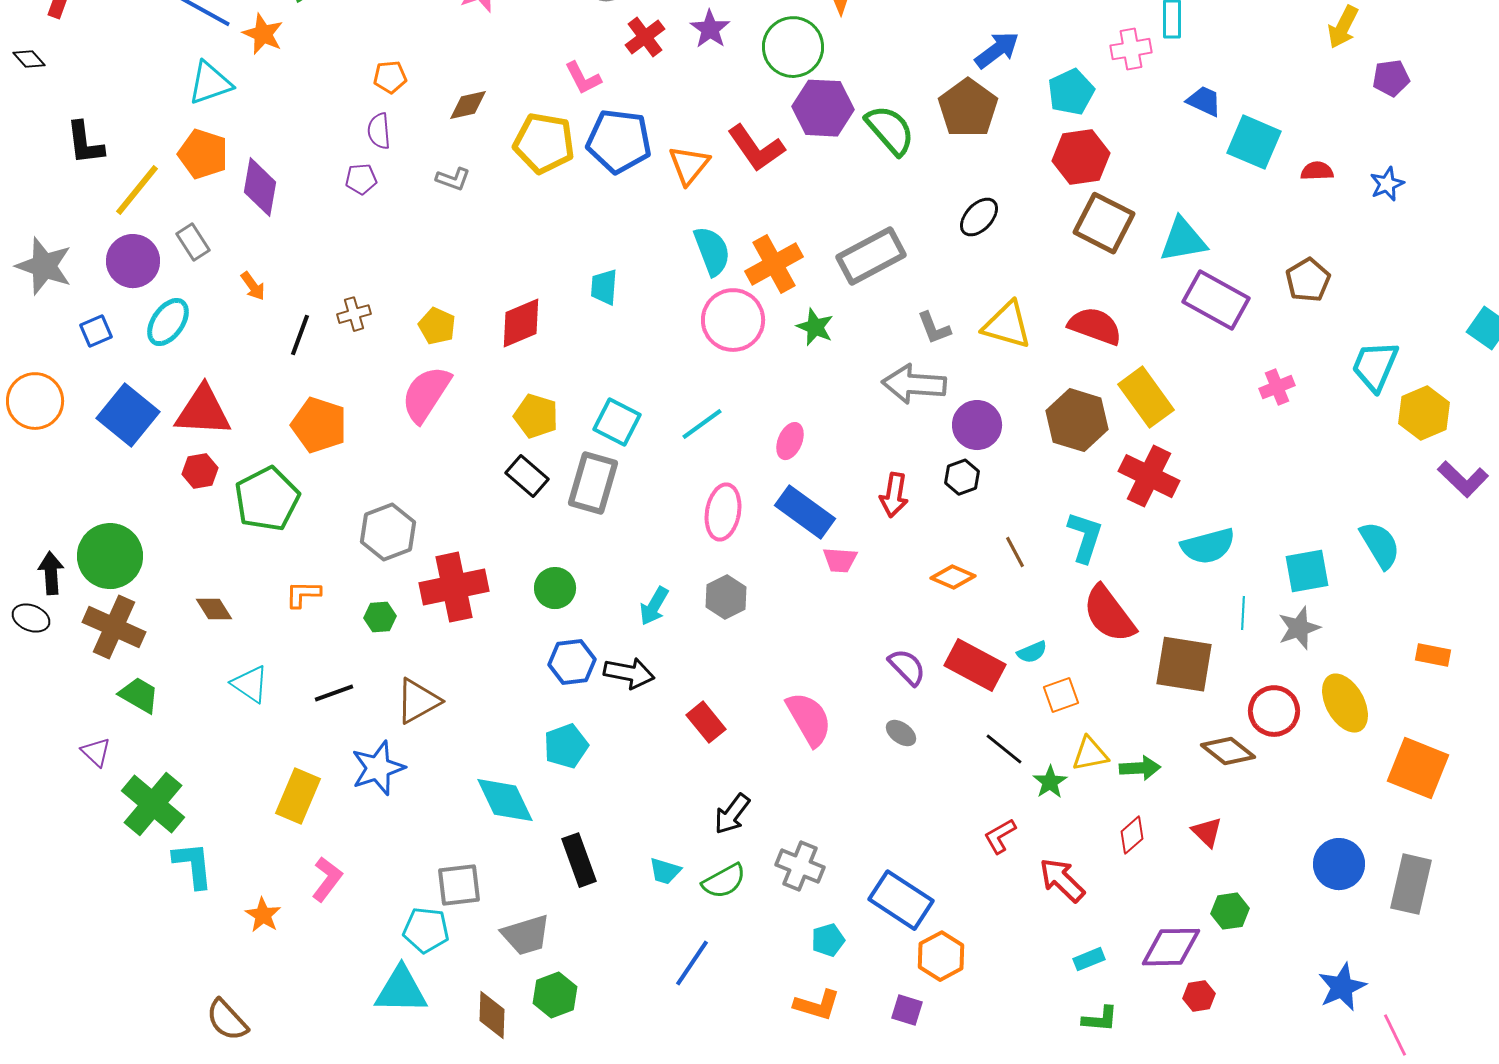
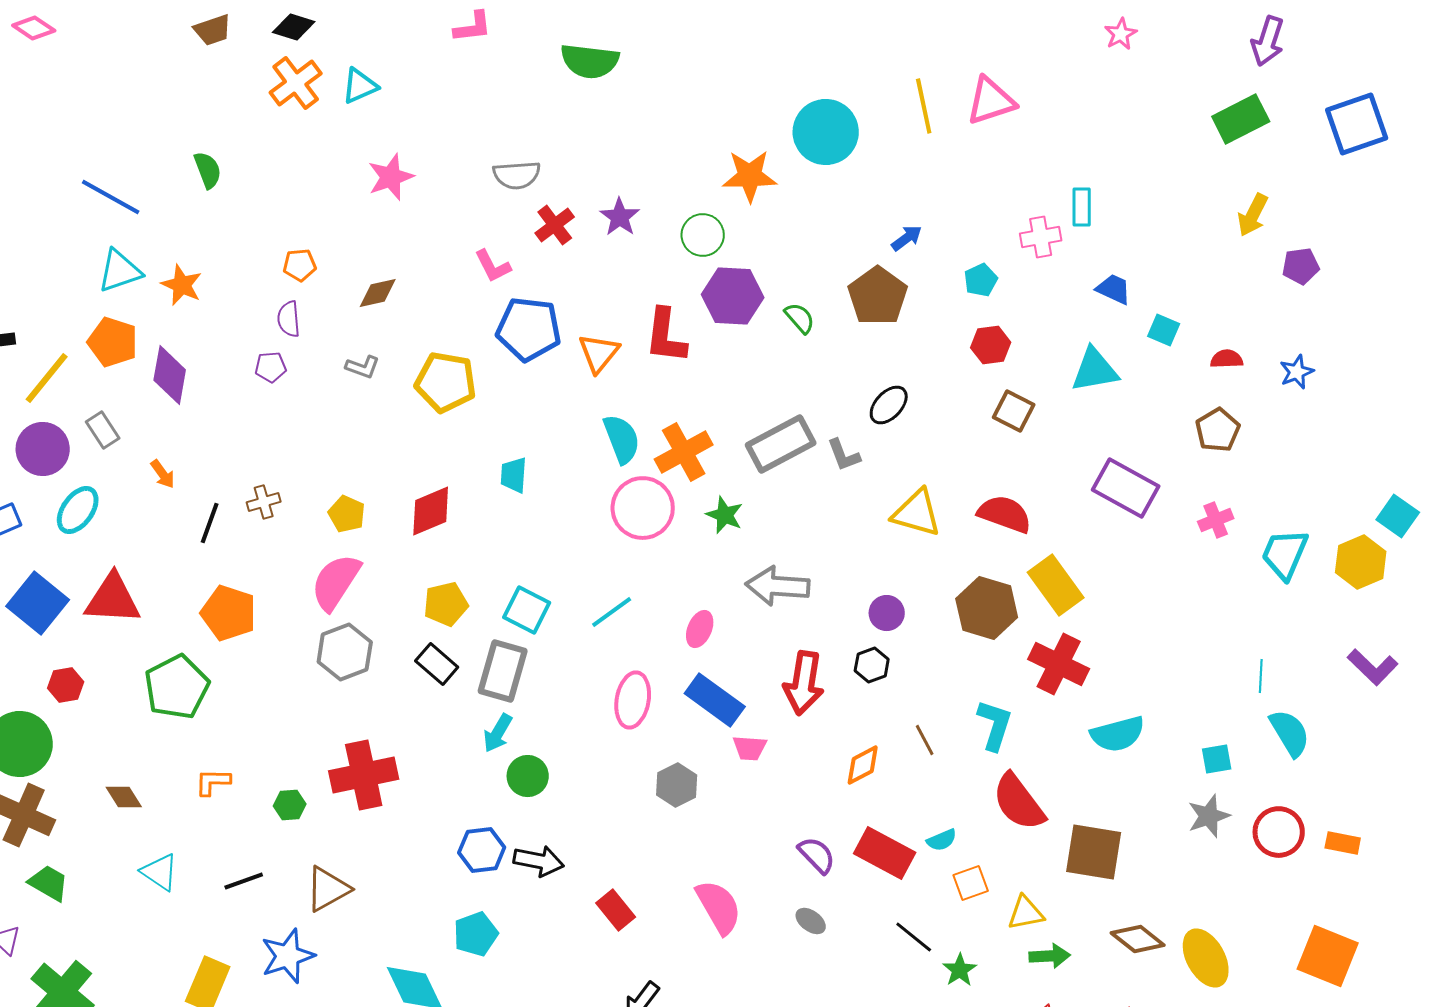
orange star: (263, 34) -> (182, 285), moved
green circle: (793, 47) -> (703, 235), size x0.7
blue arrow: (997, 50) -> (907, 238), size x0.7
cyan pentagon: (1071, 92) -> (981, 280), size x0.7
green semicircle: (890, 130) -> (800, 318), size x0.6
cyan square: (1254, 142) -> (1164, 330), size x0.6
yellow pentagon: (544, 143) -> (446, 382), moved
red L-shape: (756, 148) -> (666, 336), turned 42
red hexagon: (1081, 157) -> (991, 345), size x0.7
brown square: (1104, 223) -> (1014, 411), size x0.7
cyan triangle: (1183, 240) -> (1095, 370), moved
brown pentagon: (1308, 280) -> (1218, 430), moved
gray L-shape: (934, 328) -> (844, 455), moved
gray arrow: (914, 384) -> (778, 586), moved
pink cross: (1277, 387) -> (1216, 520), moved
yellow hexagon: (1424, 413) -> (1361, 562), moved
yellow pentagon: (536, 416) -> (446, 604), turned -30
purple circle: (977, 425) -> (887, 613), size x0.7
red hexagon: (200, 471) -> (66, 685), moved
red arrow: (894, 495) -> (804, 683), size x1.4
gray hexagon: (388, 532) -> (345, 652), moved
cyan square: (1307, 571) -> (1217, 759), size x0.7
orange diamond: (953, 577) -> (863, 765), turned -51
green circle: (555, 588) -> (528, 776), moved
gray hexagon: (726, 597) -> (677, 785), moved
cyan arrow: (654, 606) -> (498, 733), moved
cyan line: (1243, 613) -> (1261, 676), moved
yellow ellipse: (1345, 703) -> (1206, 958), moved
red circle: (1274, 711) -> (1279, 832), moved
yellow triangle: (1090, 754) -> (1026, 913), moved

